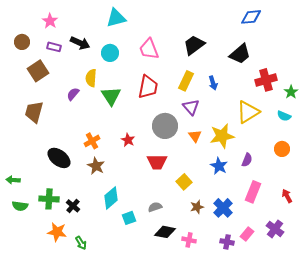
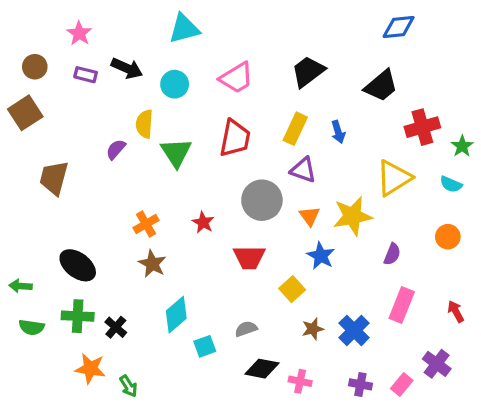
pink trapezoid: (149, 49) -> (237, 78), turned -100
brown square: (38, 71) -> (25, 113), moved
purple triangle: (191, 107) -> (303, 170), turned -30
black ellipse: (59, 158) -> (78, 265), moved
blue star: (219, 166) -> (321, 256), moved
pink rectangle: (247, 234) -> (402, 384), moved

